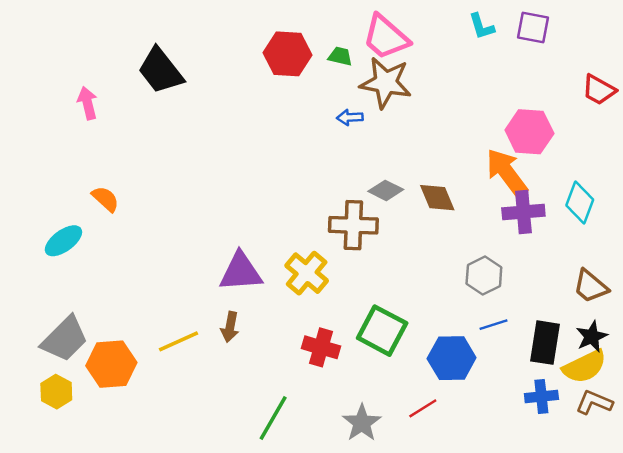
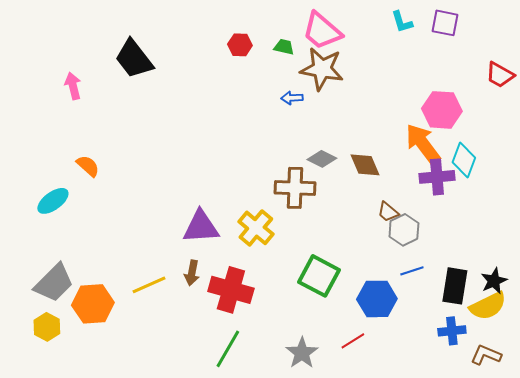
red hexagon: (287, 54) -> (240, 45), size x0.6
cyan diamond: (580, 202) -> (464, 160), moved
brown trapezoid: (591, 286) -> (388, 212), moved, size x0.7
red cross: (321, 347) -> (231, 290), moved, size x1.4
brown L-shape: (594, 402) -> (486, 355), moved

